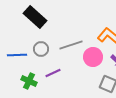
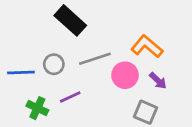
black rectangle: (35, 17) -> (70, 20), moved

